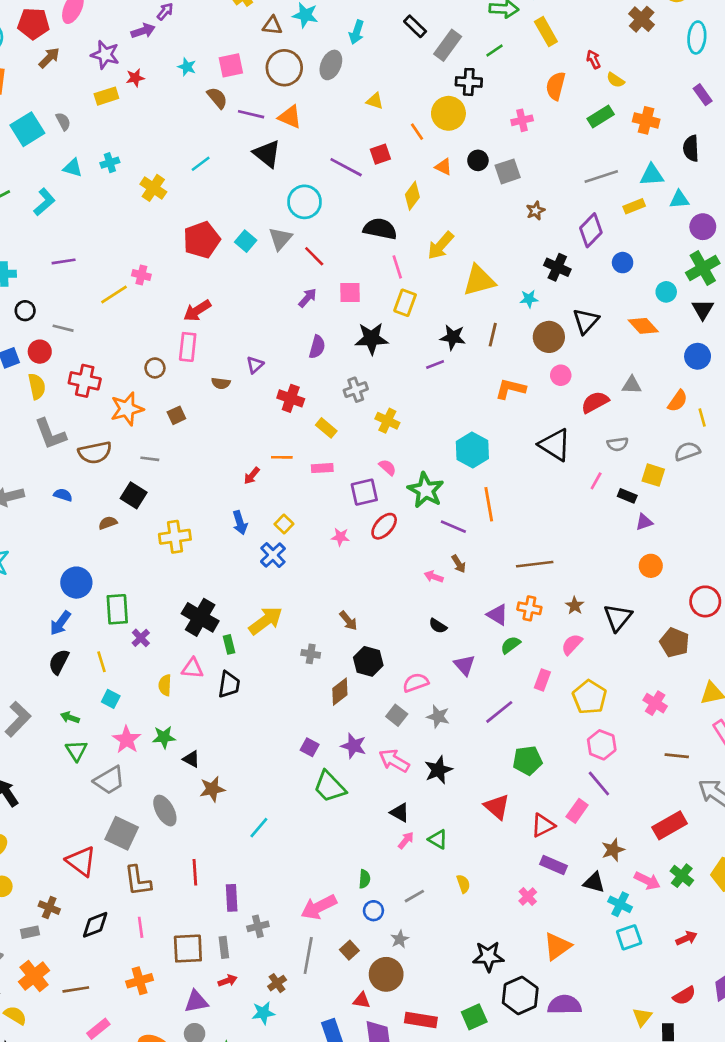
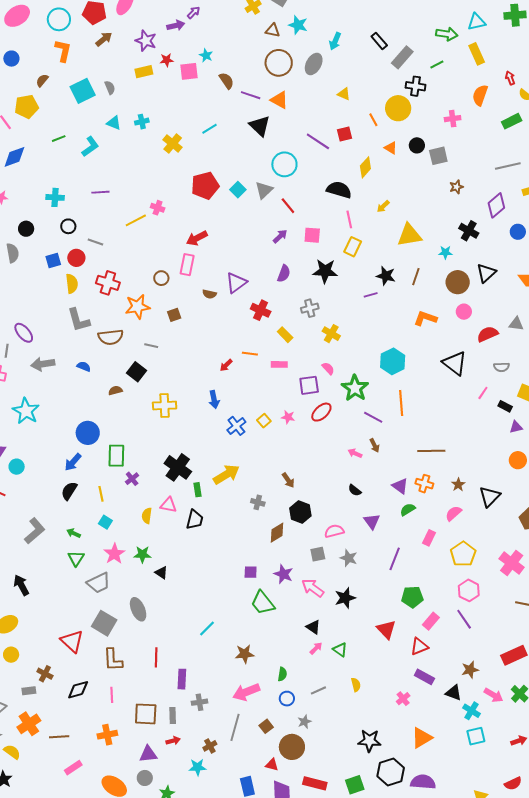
pink square: (231, 65) -> (189, 71), moved
yellow arrow: (441, 246) -> (383, 206), size x0.6
purple triangle: (255, 365) -> (236, 283), size x1.6
yellow square: (284, 524) -> (264, 421), moved
pink cross: (655, 703) -> (512, 563), size x1.4
purple line: (499, 712) -> (395, 559), turned -35
gray square: (397, 715) -> (318, 554), turned 35
purple square: (310, 747) -> (251, 572), turned -32
brown star: (212, 789) -> (245, 654), moved
pink rectangle: (577, 811) -> (431, 621), moved

